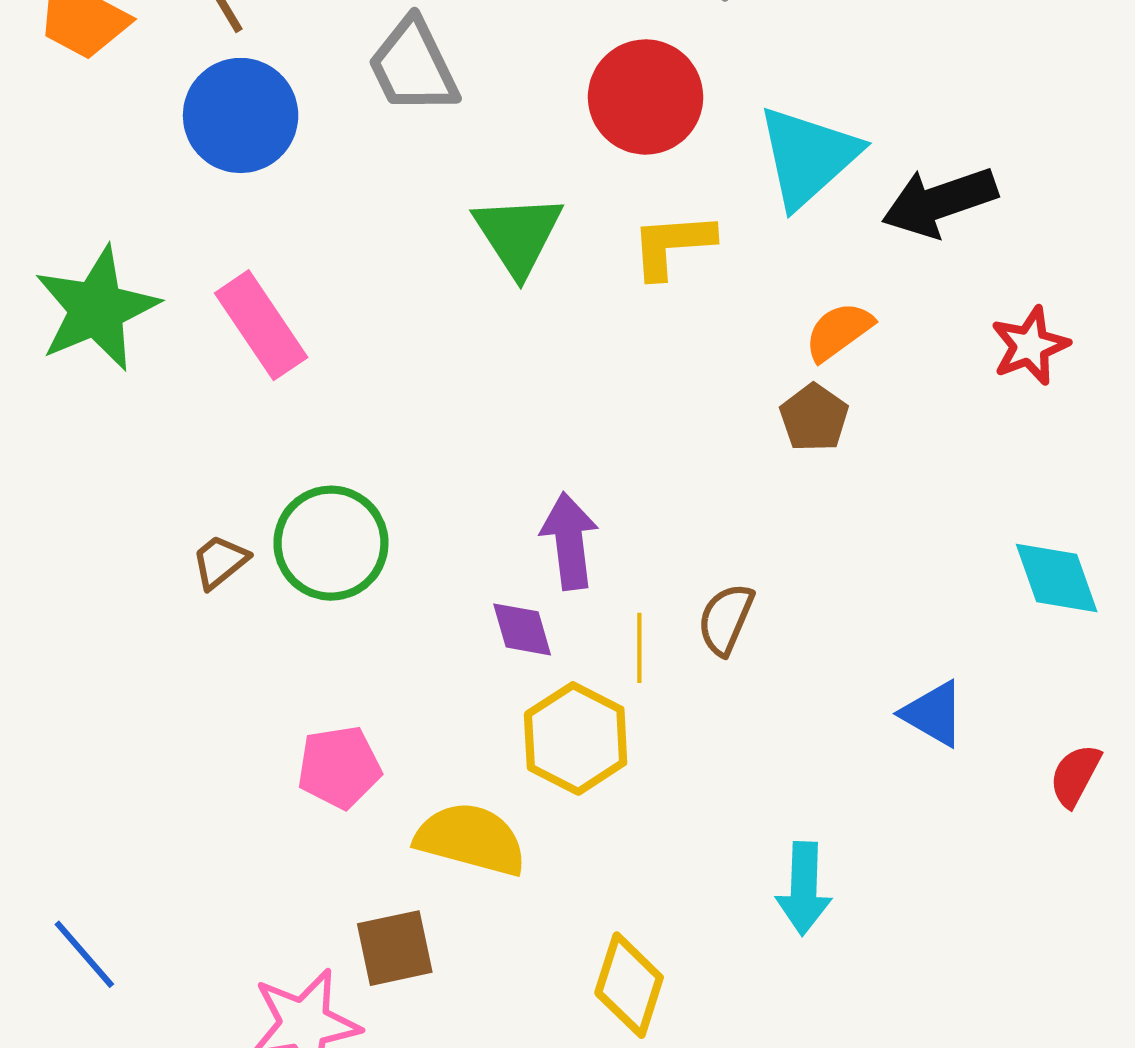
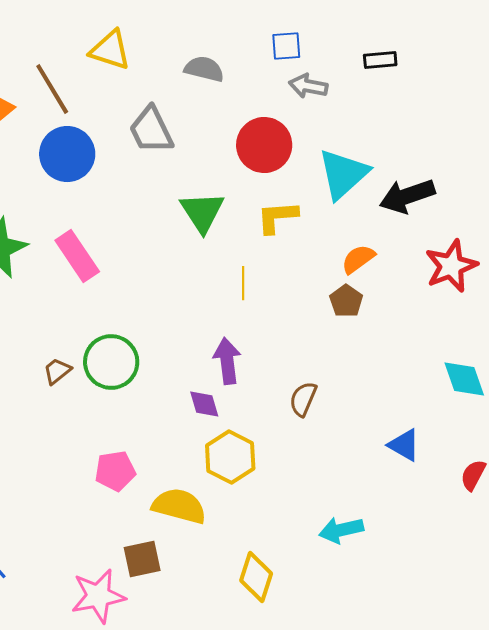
red star: (1030, 346) -> (451, 266), size x1.4
yellow line: (639, 648) -> (243, 283), moved
cyan arrow: (804, 888) -> (341, 530), turned 75

